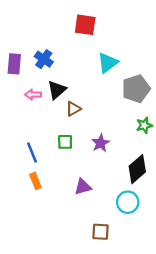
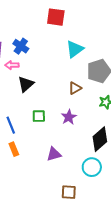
black triangle: (57, 90) -> (26, 84), moved
pink arrow: (33, 95) -> (12, 65), moved
brown triangle: (73, 109) -> (75, 88), moved

